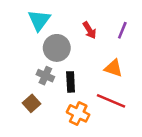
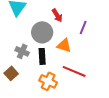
purple line: (122, 30) -> (83, 27), moved
gray circle: (57, 48) -> (42, 32), moved
orange triangle: (113, 68) -> (64, 45), moved

